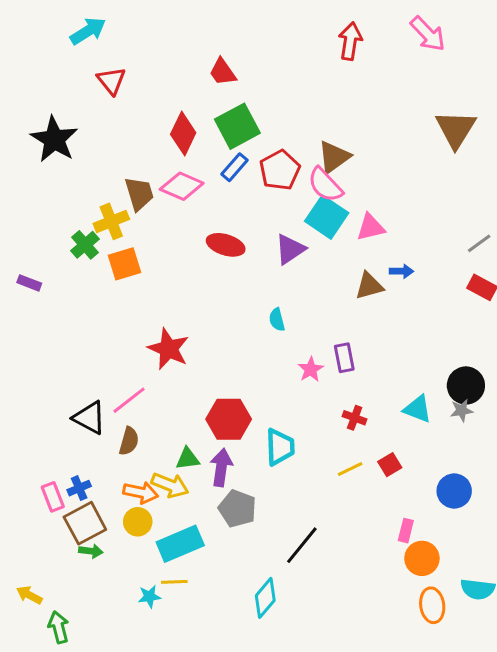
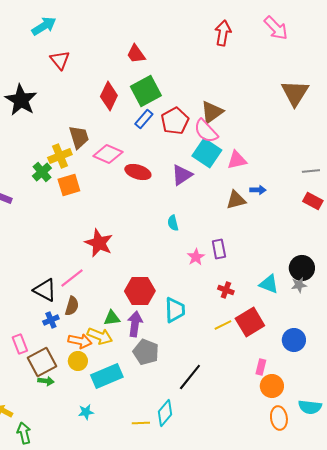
pink diamond: (182, 186) -> (108, 154), moved
gray line: (479, 243) -> (311, 171), turned 30
red square: (390, 465) -> (250, 322), size x1.8
blue cross: (79, 488) -> (51, 320), moved
yellow line: (174, 582) -> (141, 423), moved

